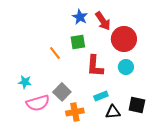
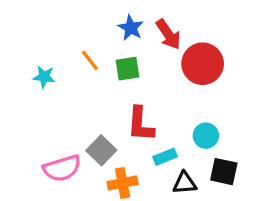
orange line: (55, 53) -> (90, 60), moved
red L-shape: (95, 66) -> (141, 124), moved
cyan circle: (126, 67) -> (206, 136), moved
cyan star: (25, 82) -> (44, 77), moved

